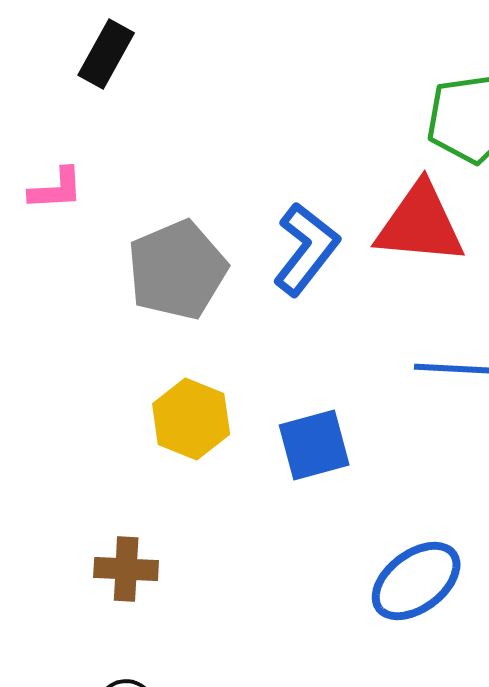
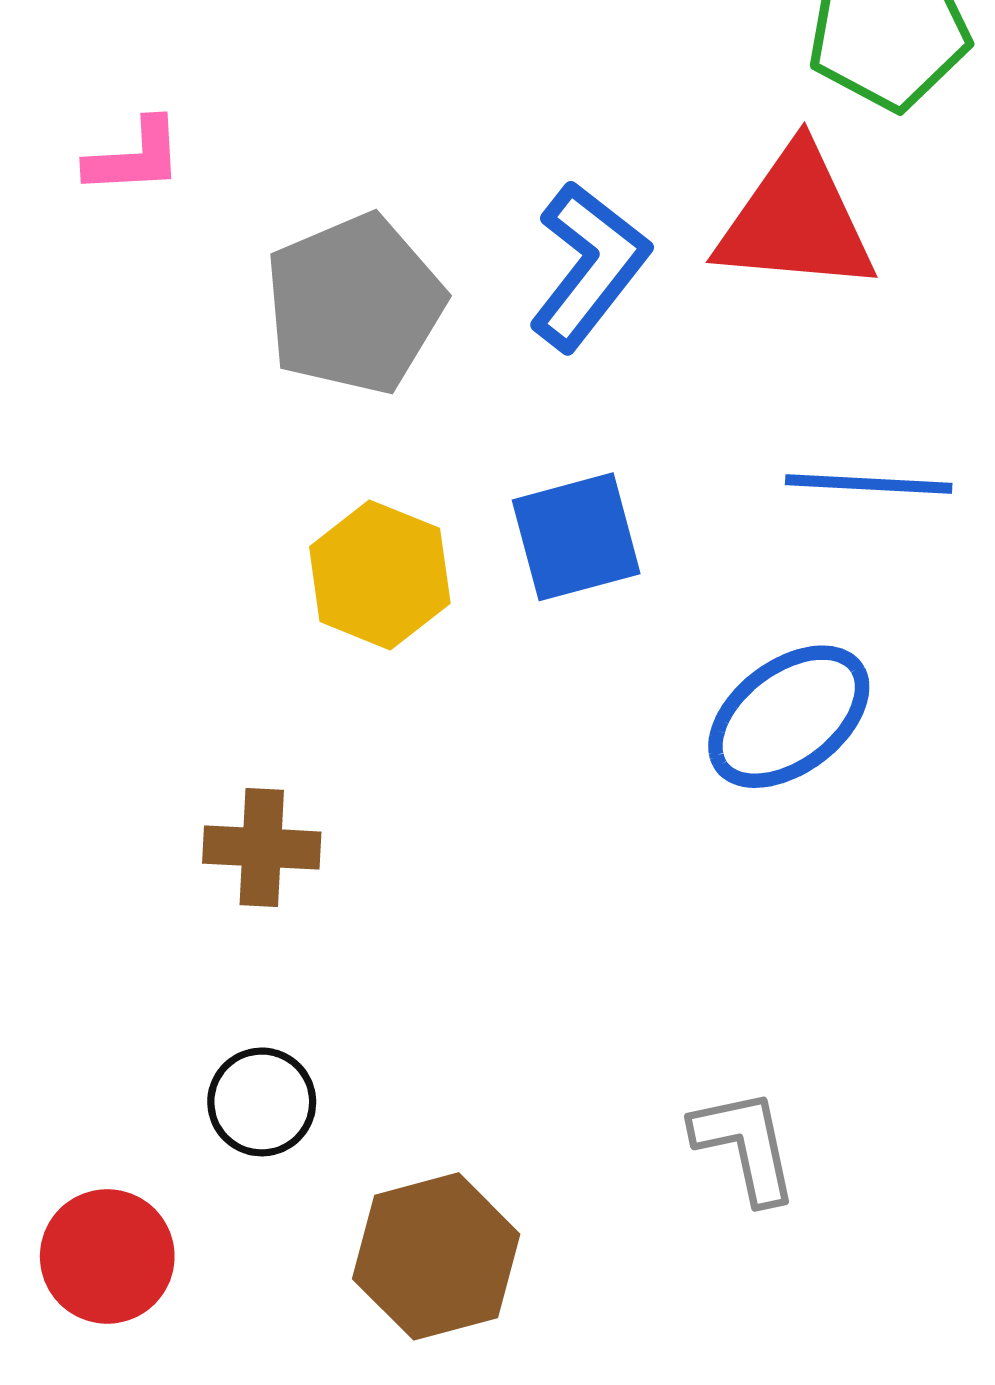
blue square: (314, 445) -> (576, 537), moved
blue ellipse: (416, 581) -> (789, 717), moved

